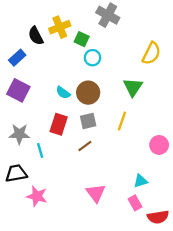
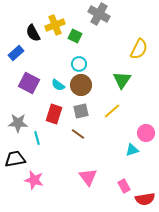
cyan circle: (93, 58) -> (79, 64), moved
purple square: (18, 90) -> (29, 83), moved
yellow line: (122, 121) -> (112, 111), turned 30
brown line: (85, 146) -> (78, 134), turned 72
cyan triangle: (141, 181) -> (132, 150), moved

